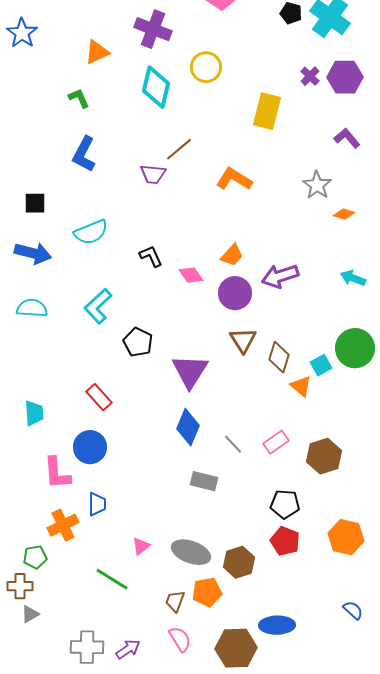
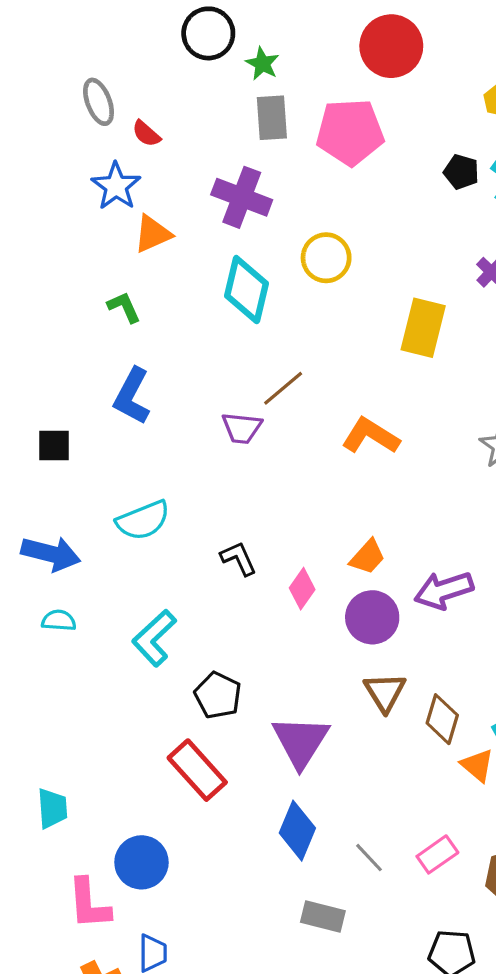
blue star: (22, 33) -> (116, 186), moved
black square: (35, 203) -> (54, 446), moved
pink diamond: (191, 275) -> (302, 589), turned 70
cyan semicircle: (32, 308) -> (59, 621), moved, size x0.7
red rectangle: (99, 397) -> (197, 770), moved, size x1.4

